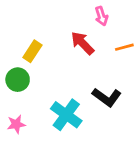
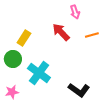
black L-shape: (107, 97) -> (79, 90), moved
cyan cross: (66, 115) -> (39, 73), moved

